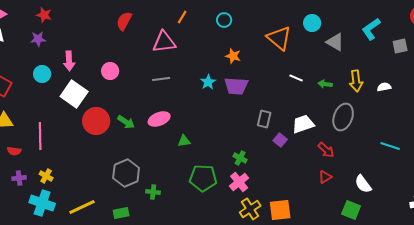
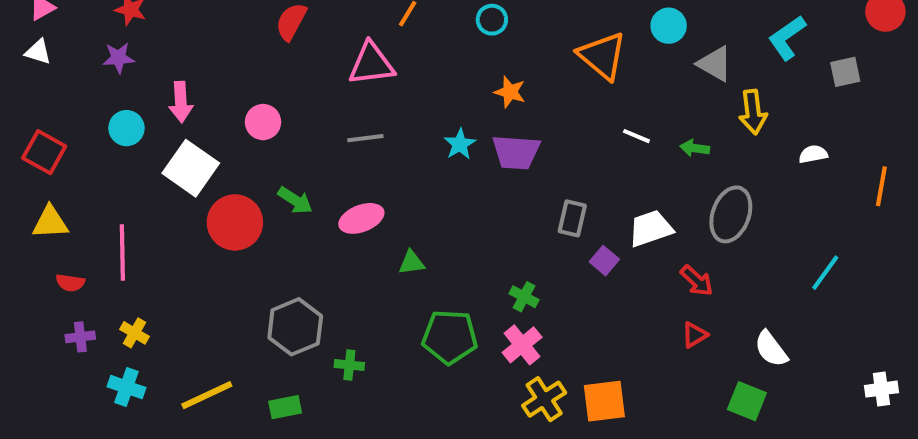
yellow arrow: (356, 81) -> (753, 112), moved
green arrow: (126, 122) -> (295, 200), moved
cyan line: (390, 146) -> (825, 273), turned -72
cyan cross: (42, 203) -> (126, 387), size x0.7

